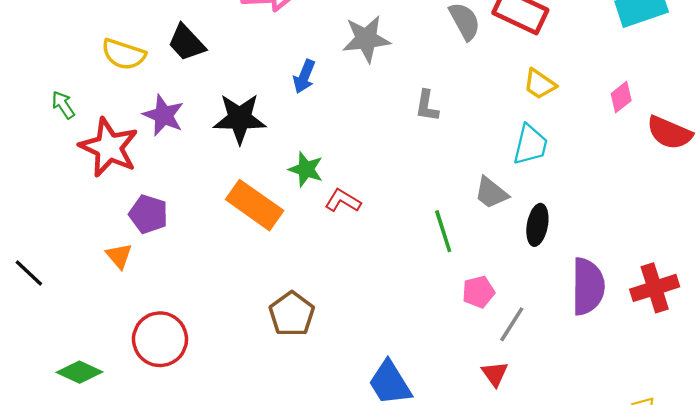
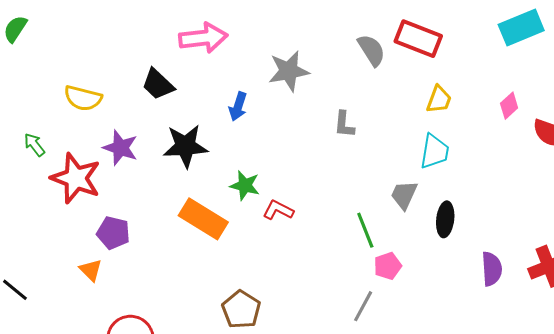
black trapezoid: (186, 43) -> (158, 84), moved
yellow trapezoid: (540, 84) -> (439, 99), turned -100
gray trapezoid: (491, 193) -> (404, 195), turned 80
purple semicircle: (588, 286) -> (492, 269), size x0.7
pink pentagon: (478, 292) -> (388, 266), moved
gray line: (512, 324) -> (363, 306), moved

